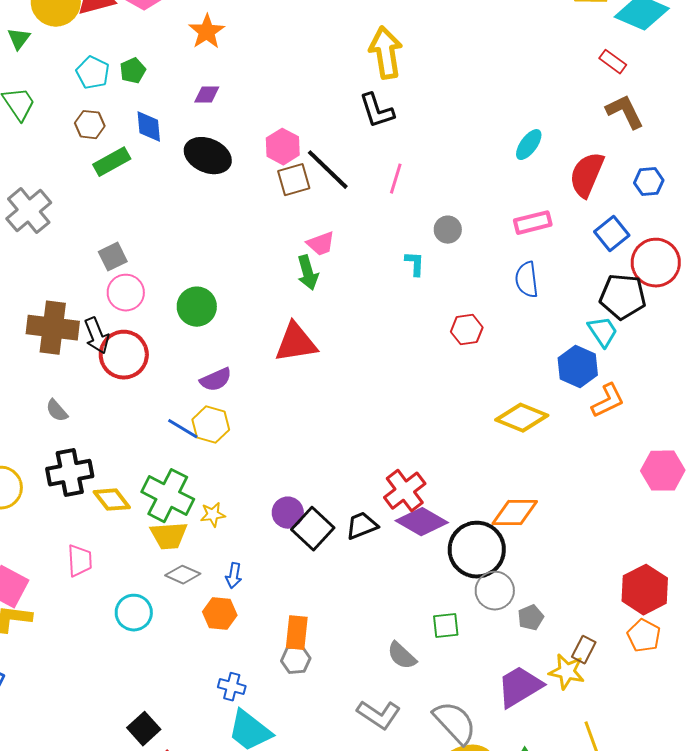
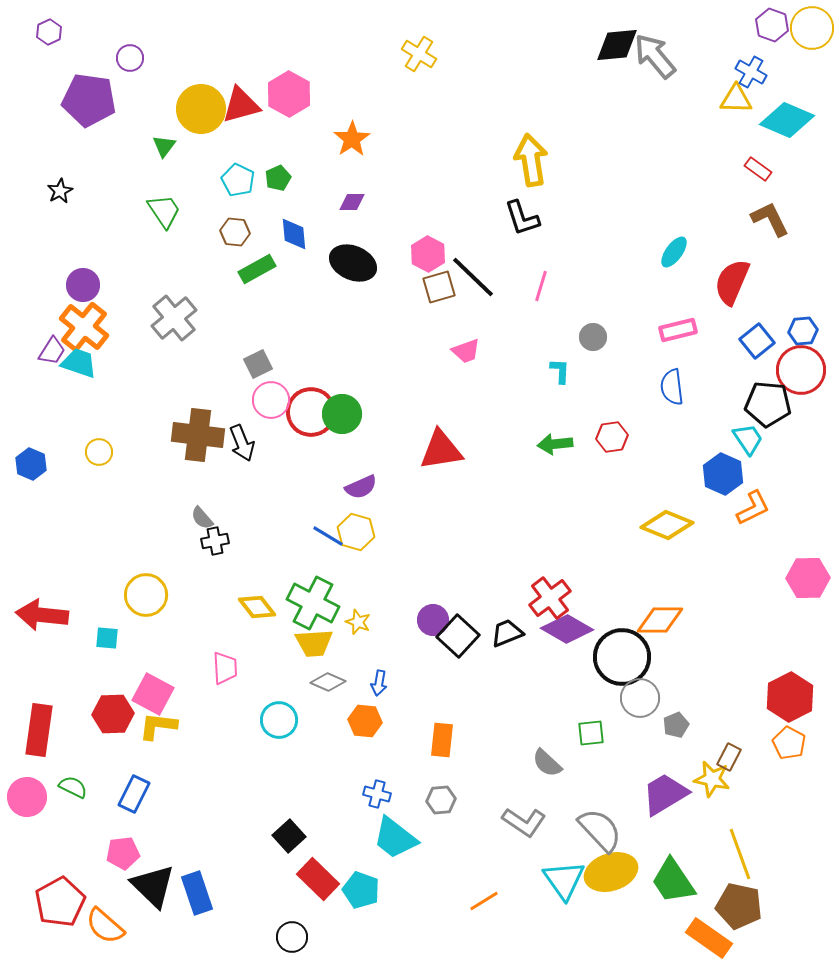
blue hexagon: (649, 182) -> (803, 331), moved
green arrow: (308, 273) -> (555, 444), moved, turned 100
red circle: (124, 355) -> (311, 412), moved
black cross: (70, 473) -> (215, 541), moved, size x0.6
yellow star: (213, 515) -> (358, 622), turned 30
gray hexagon: (296, 660) -> (441, 800), moved

